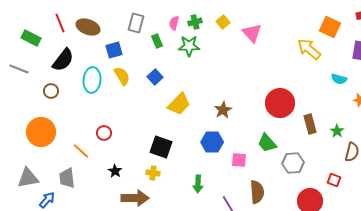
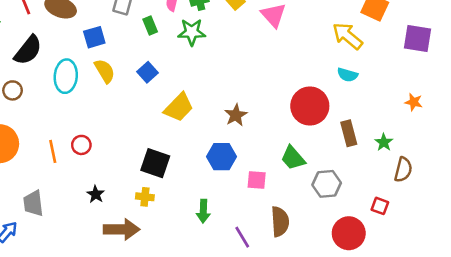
cyan semicircle: (339, 79) -> (347, 75), moved
orange line: (81, 151) -> (53, 151), moved, turned 36

